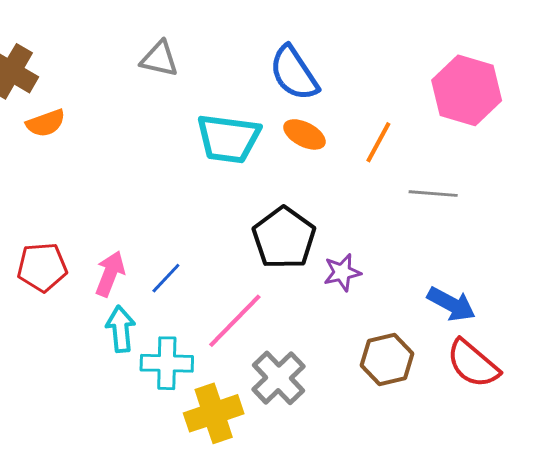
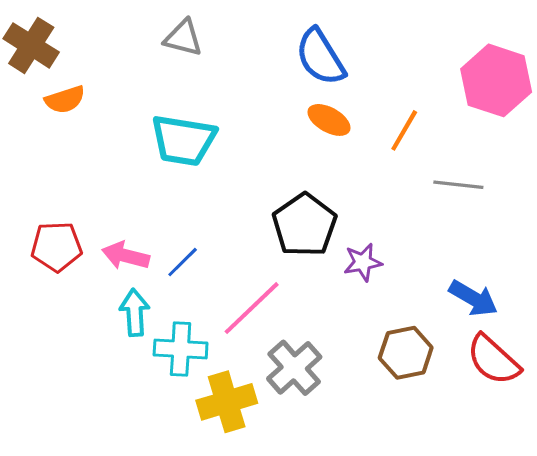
cyan trapezoid: (228, 139) -> (183, 140), moved
pink arrow: (110, 274) -> (126, 256), turned -99

